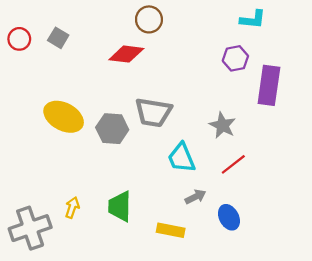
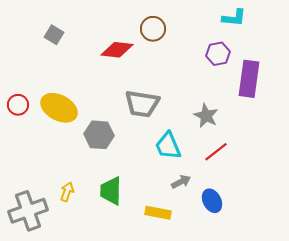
brown circle: (149, 19) -> (153, 29), moved
red circle: (19, 39) -> (18, 105), moved
gray hexagon: (112, 129) -> (99, 135), moved

